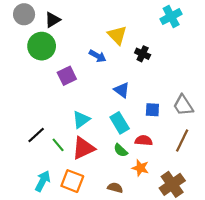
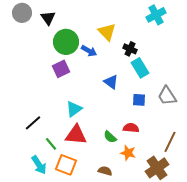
black triangle: (53, 20) -> (48, 18), turned -35
green circle: (42, 46) -> (66, 42), moved
cyan rectangle: (120, 123) -> (140, 68), moved
brown line: (182, 140) -> (170, 142), moved
green line: (58, 145) -> (51, 144), moved
red triangle: (83, 148) -> (76, 135), turned 30
cyan arrow: (43, 181) -> (39, 165), turned 120

